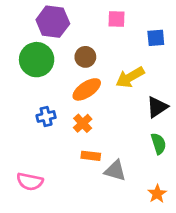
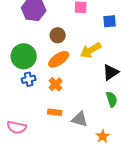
green circle: (37, 60) -> (24, 56), moved
orange rectangle: (91, 156) -> (55, 112), moved
orange star: (157, 194) -> (103, 136), moved

